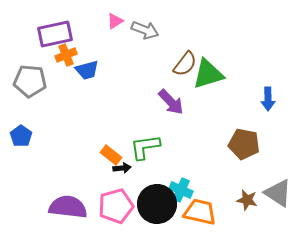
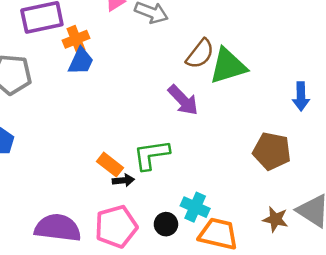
orange cross: (66, 55) -> (76, 39), moved
blue trapezoid: (87, 70) -> (81, 61), turned -50
black circle: (157, 204) -> (166, 224), size x0.5

